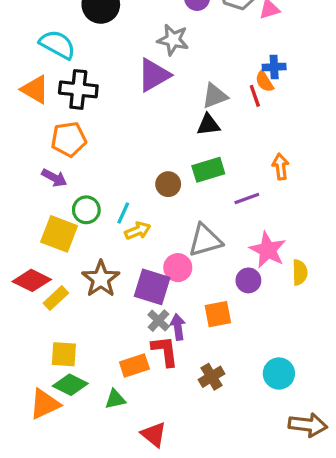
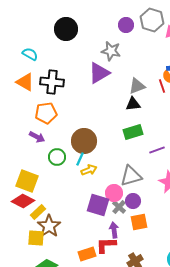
cyan semicircle: (57, 45) -> (30, 54), moved, size x0.7
brown circle: (168, 184) -> (84, 141), moved, size x1.6
yellow square: (59, 234) -> (27, 181), moved
brown star: (101, 279) -> (49, 226), moved
purple circle: (248, 280) -> (133, 201), moved
gray cross: (159, 321) -> (119, 207), moved
red L-shape: (165, 351) -> (106, 245), turned -85
yellow square: (64, 354) -> (36, 238), moved

